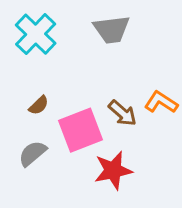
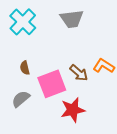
brown semicircle: (39, 105) -> (25, 68), turned 120

